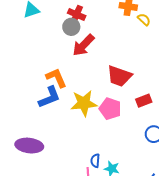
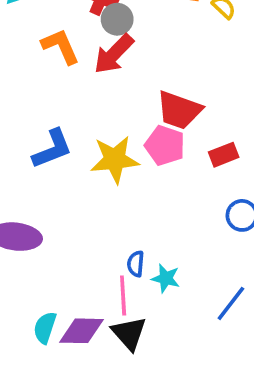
gray circle: (71, 27) -> (117, 19), moved
orange L-shape: (56, 78) -> (61, 46), moved
pink pentagon: (110, 109) -> (165, 146), moved

